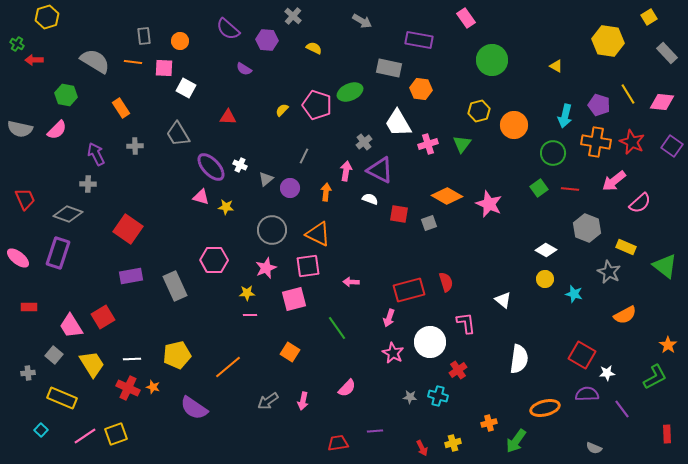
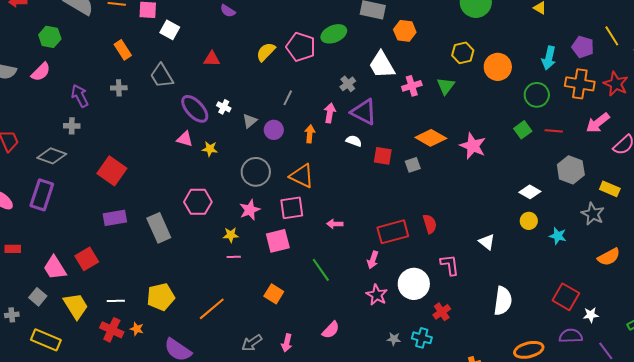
orange rectangle: (121, 108) -> (123, 50), moved
yellow semicircle: (282, 110) -> (266, 52), size x1.5

